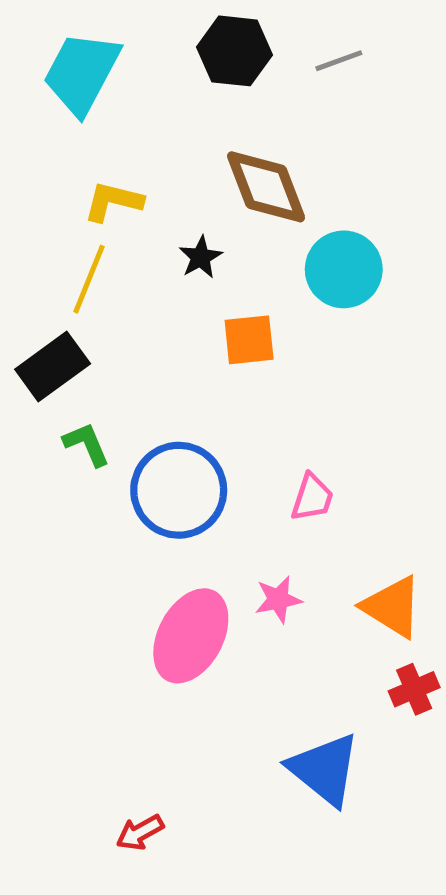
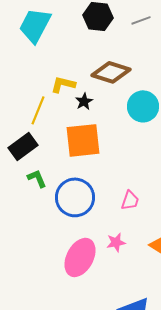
brown diamond: (266, 187) -> (111, 72), turned -51
yellow L-shape: (113, 201) -> (63, 84), moved
orange square: (249, 340) -> (83, 140), moved, size x1.6

